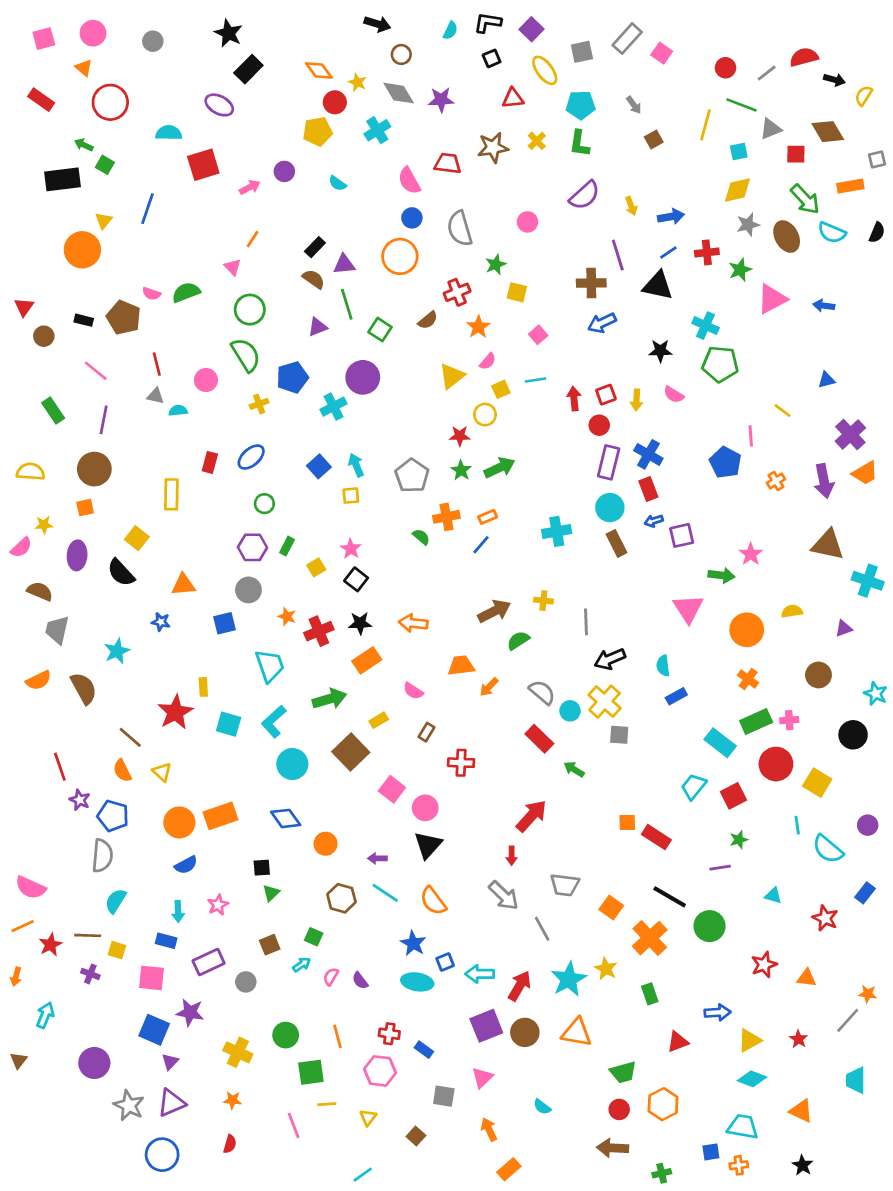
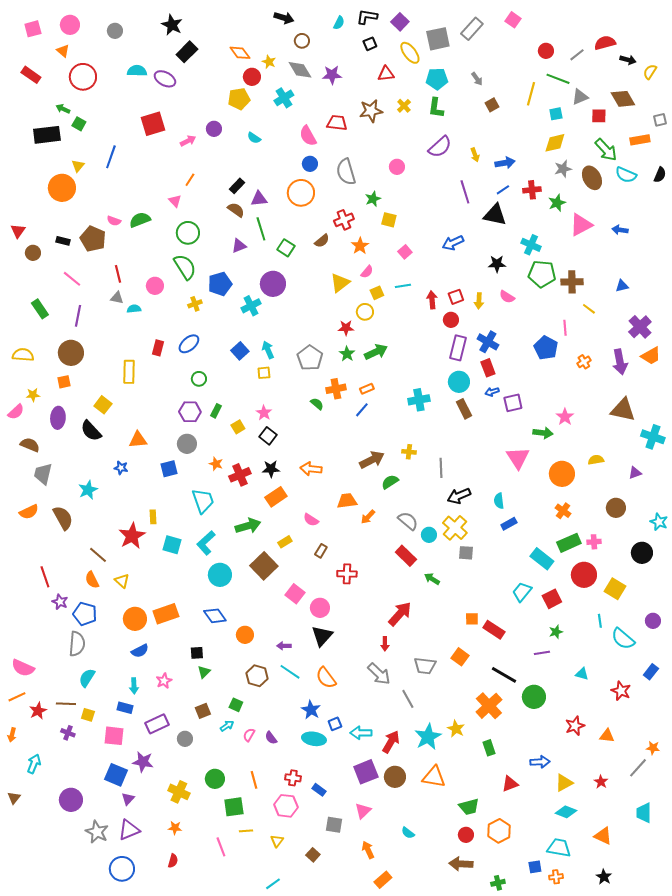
gray square: (582, 52) -> (438, 39), size x1.4
pink square: (662, 53) -> (513, 20), moved
cyan semicircle: (169, 133) -> (137, 71), moved
brown cross: (591, 283) -> (572, 282), moved
orange square: (611, 908) -> (460, 657), moved

